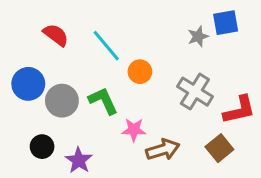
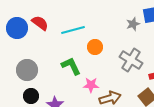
cyan line: (106, 46) -> (73, 30), turned -65
blue circle: (28, 84) -> (17, 28), moved
gray circle: (62, 101) -> (27, 70), moved

